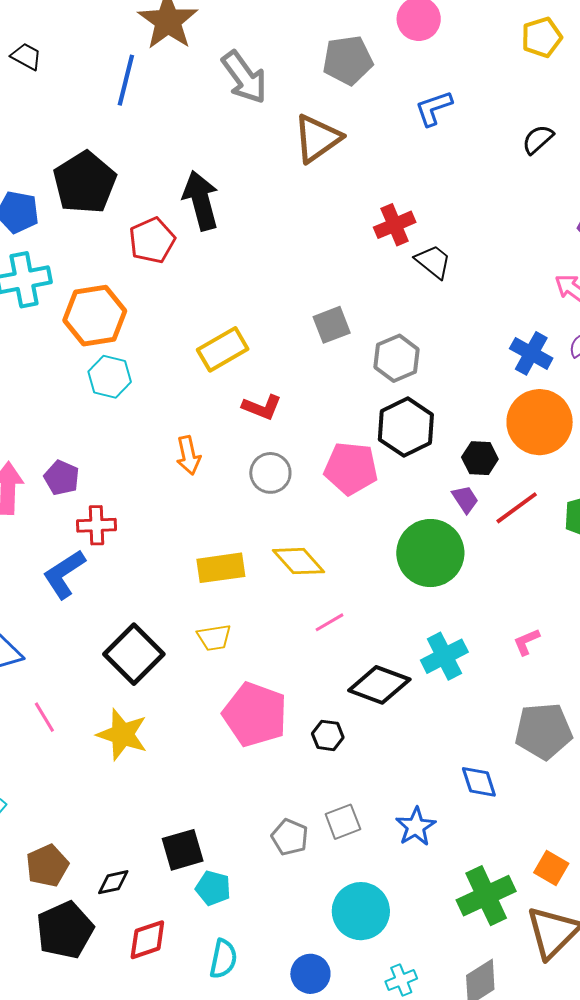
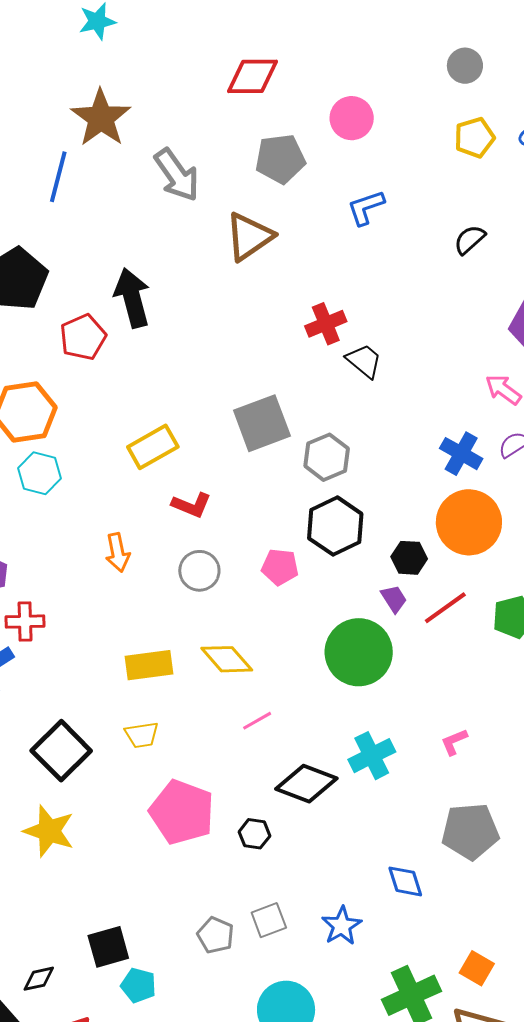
gray square: (332, 325) -> (262, 423), size x1.5
pink pentagon: (351, 468) -> (280, 567), size x0.7

